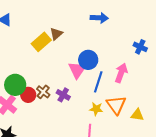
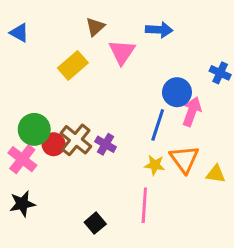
brown triangle: (56, 34) -> (95, 27), moved
blue circle: (88, 60) -> (177, 92), moved
pink triangle: (77, 70) -> (122, 52), moved
brown cross: (43, 92) -> (76, 140), size x1.5

